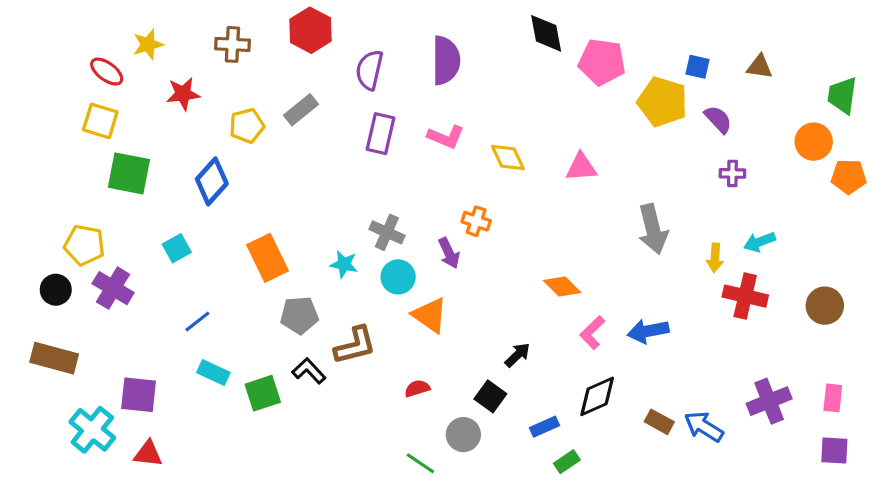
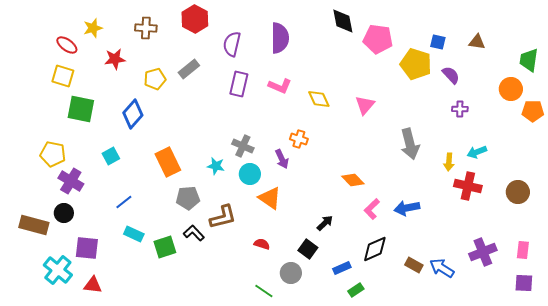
pink triangle: (581, 167) -> (365, 105), turned -45
black circle: (56, 290) -> (64, 213), moved
red semicircle: (417, 388) -> (262, 244), turned 35

